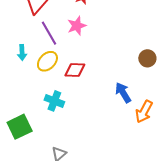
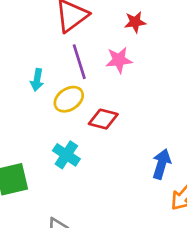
blue arrow: (123, 93) -> (162, 164), turned 35

